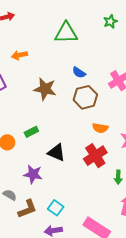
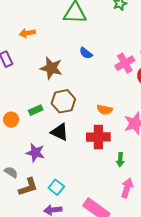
brown hexagon: (85, 97) -> (63, 101), moved
red cross: (95, 156) -> (98, 137), turned 30

